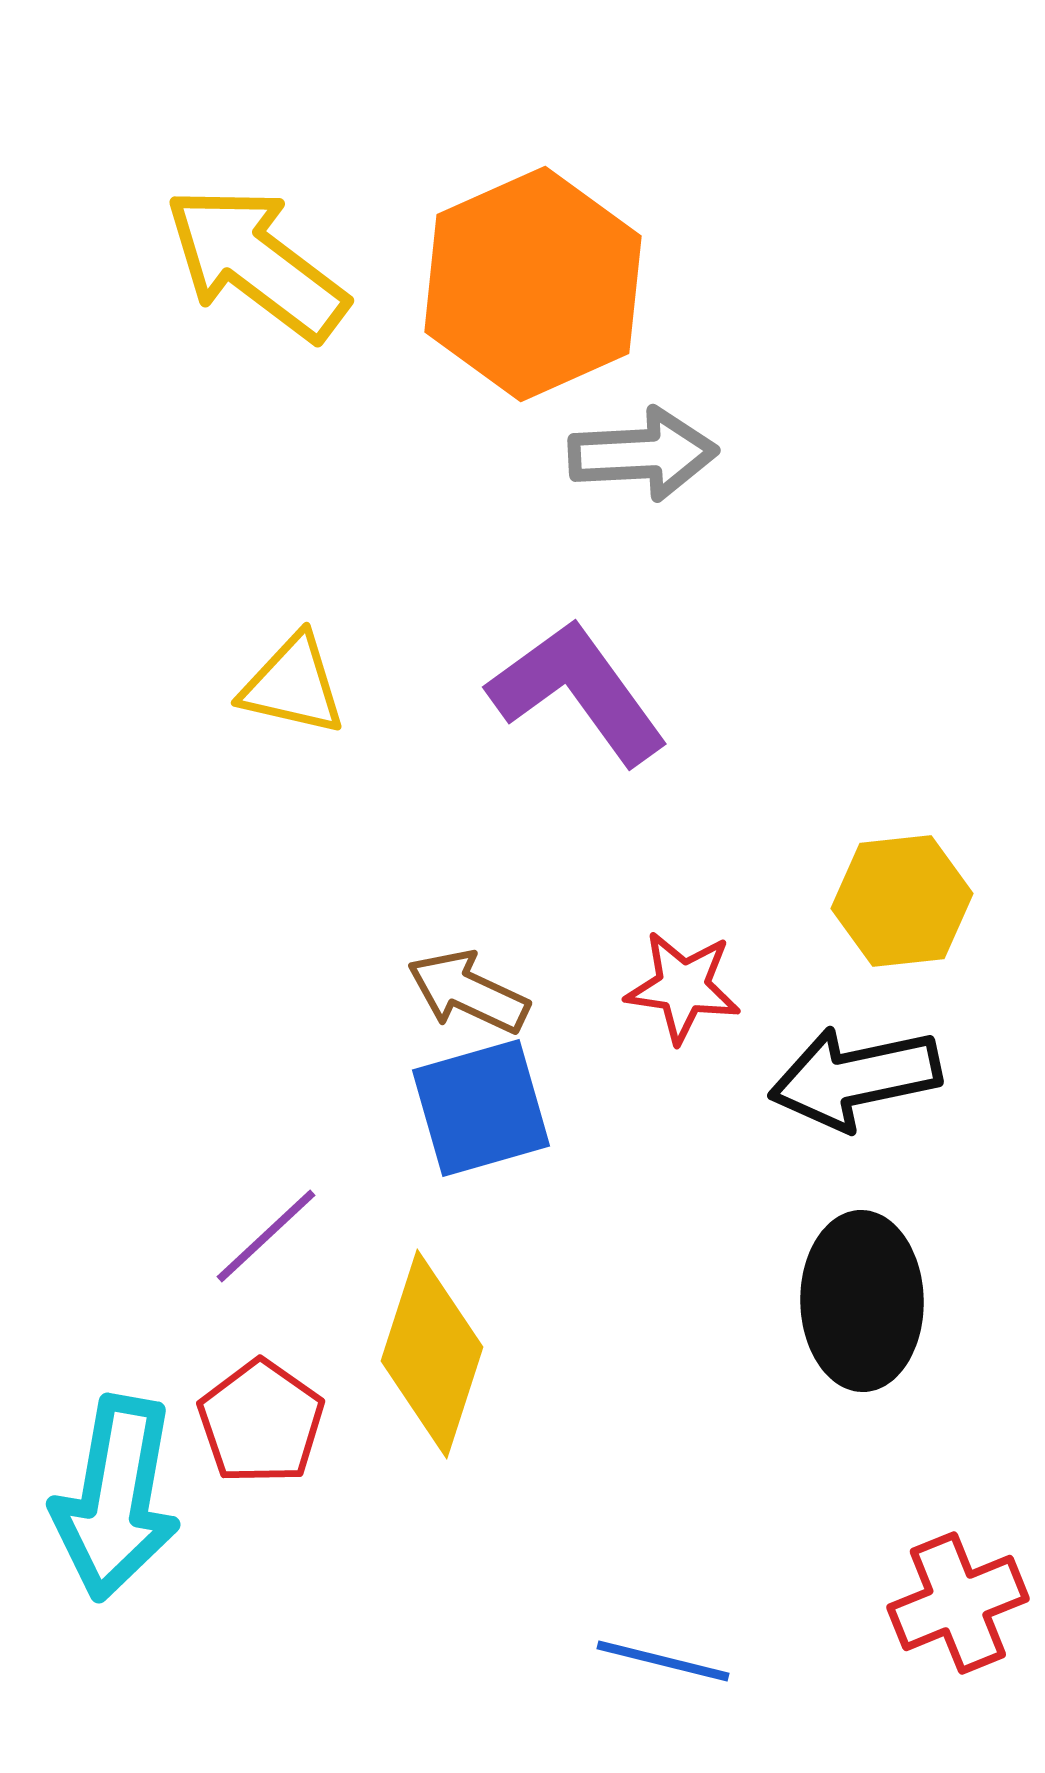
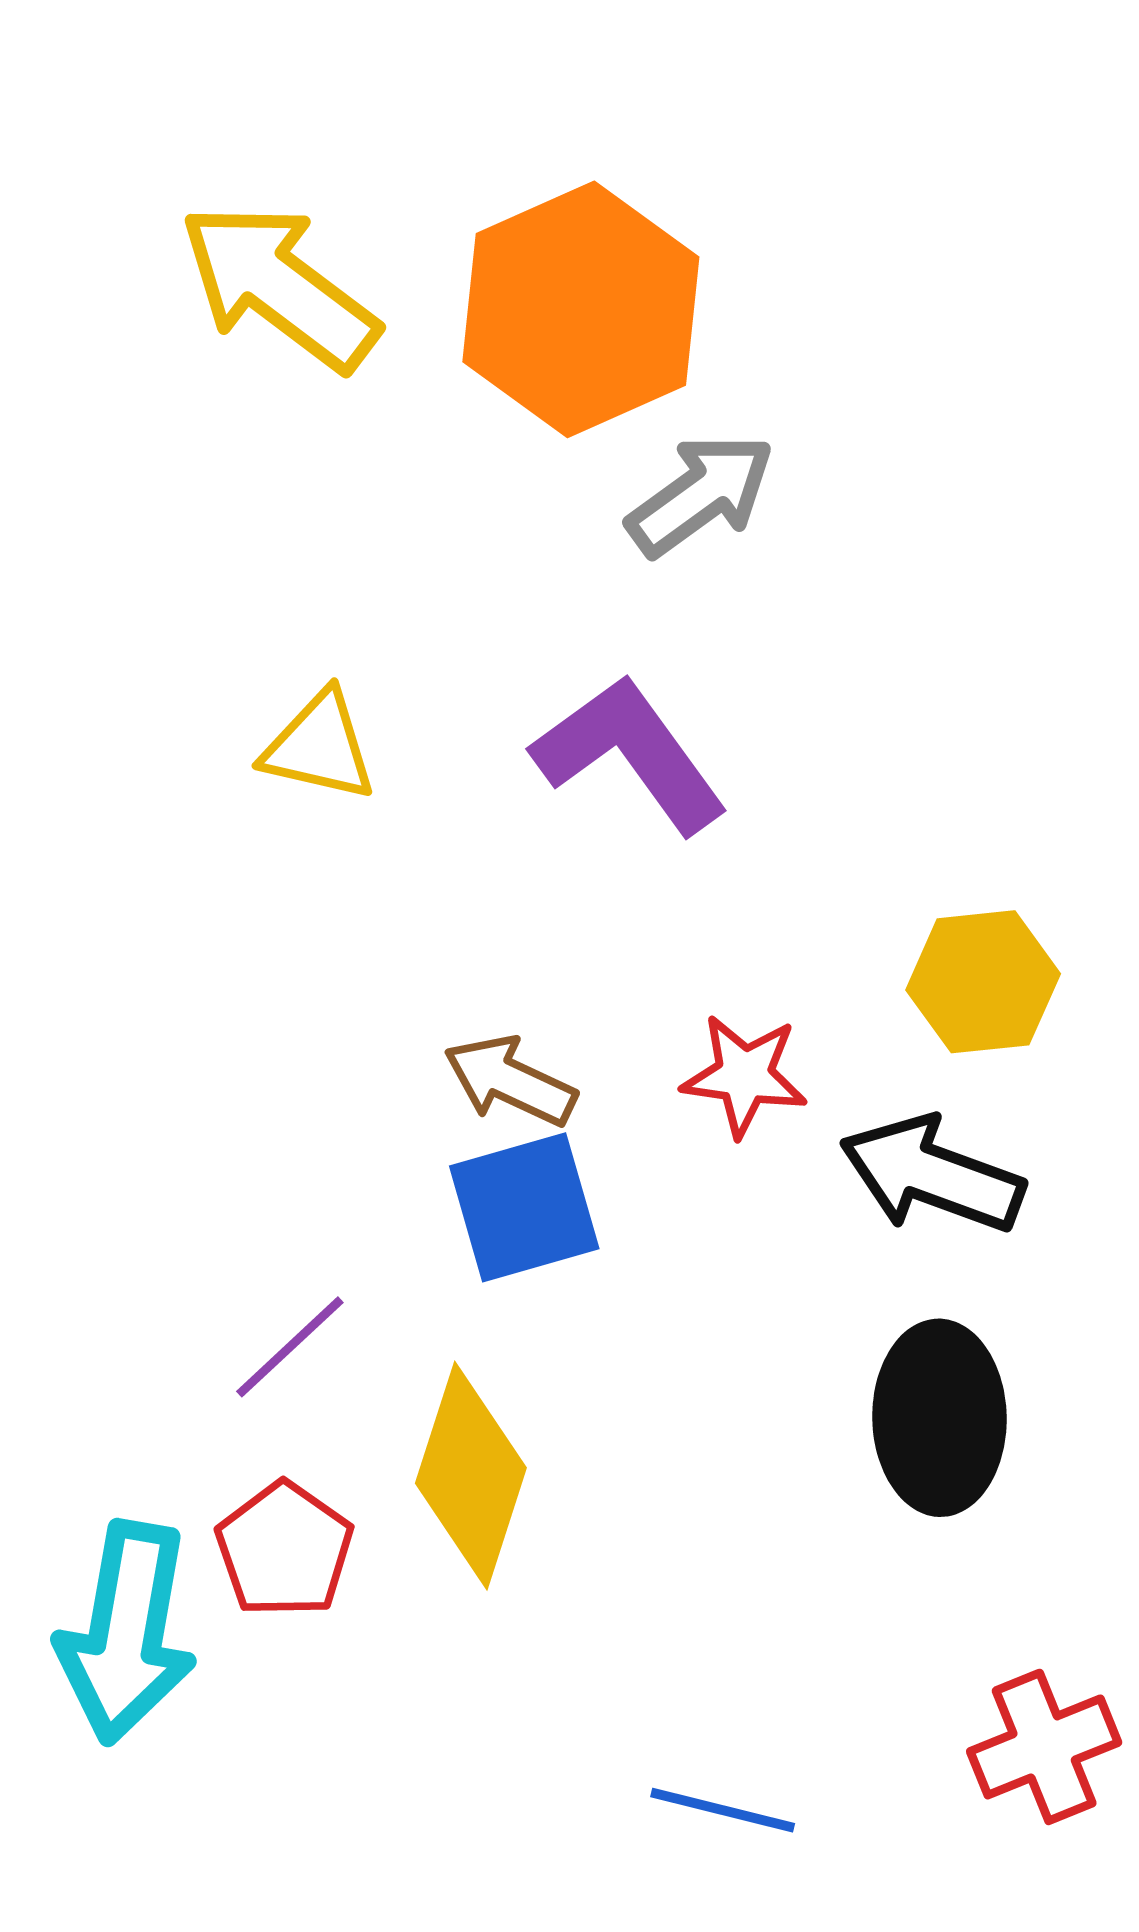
gray arrow: (643, 454) -> (701, 495), turned -33
black arrow: (855, 1078) -> (932, 1175), turned 32

